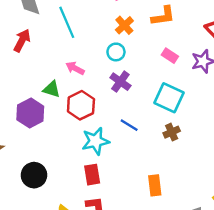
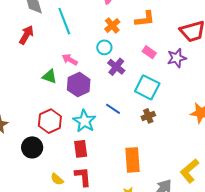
purple cross: (120, 82) -> (116, 67), moved
red hexagon: (81, 105) -> (50, 121), moved
purple hexagon: (30, 113) -> (79, 85), moved
cyan star: (95, 141) -> (84, 121), turned -30
orange rectangle: (155, 185) -> (132, 160), size x1.4

